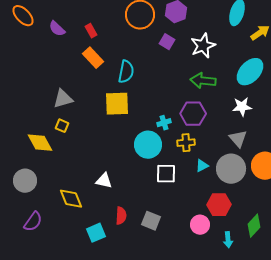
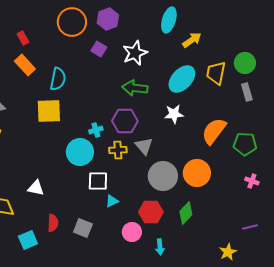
gray triangle: (238, 139) -> (144, 146), moved
cyan triangle: (202, 166) -> (112, 201), moved
green diamond: (254, 226) -> (186, 213), moved

